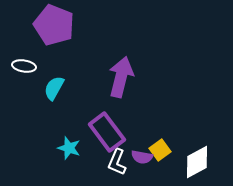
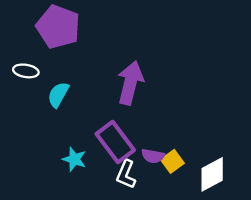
purple semicircle: (142, 157) -> (153, 156), moved

